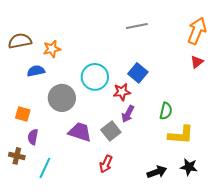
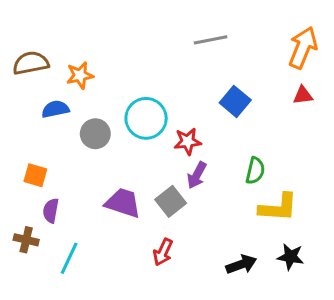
red triangle: (197, 62) -> (303, 95), turned 32
blue square: (138, 73) -> (235, 101), moved
gray circle: (62, 98) -> (95, 134), moved, size x0.7

